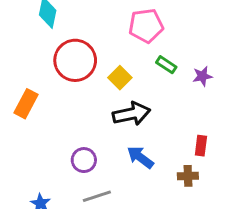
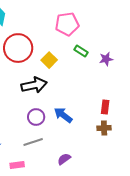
black arrow: (132, 114) -> (34, 85), moved
purple circle: (84, 160) -> (36, 117), moved
brown cross: (188, 176) -> (104, 128), moved

